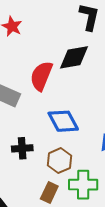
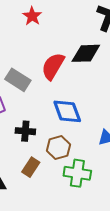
brown rectangle: (49, 193) -> (31, 167), moved

